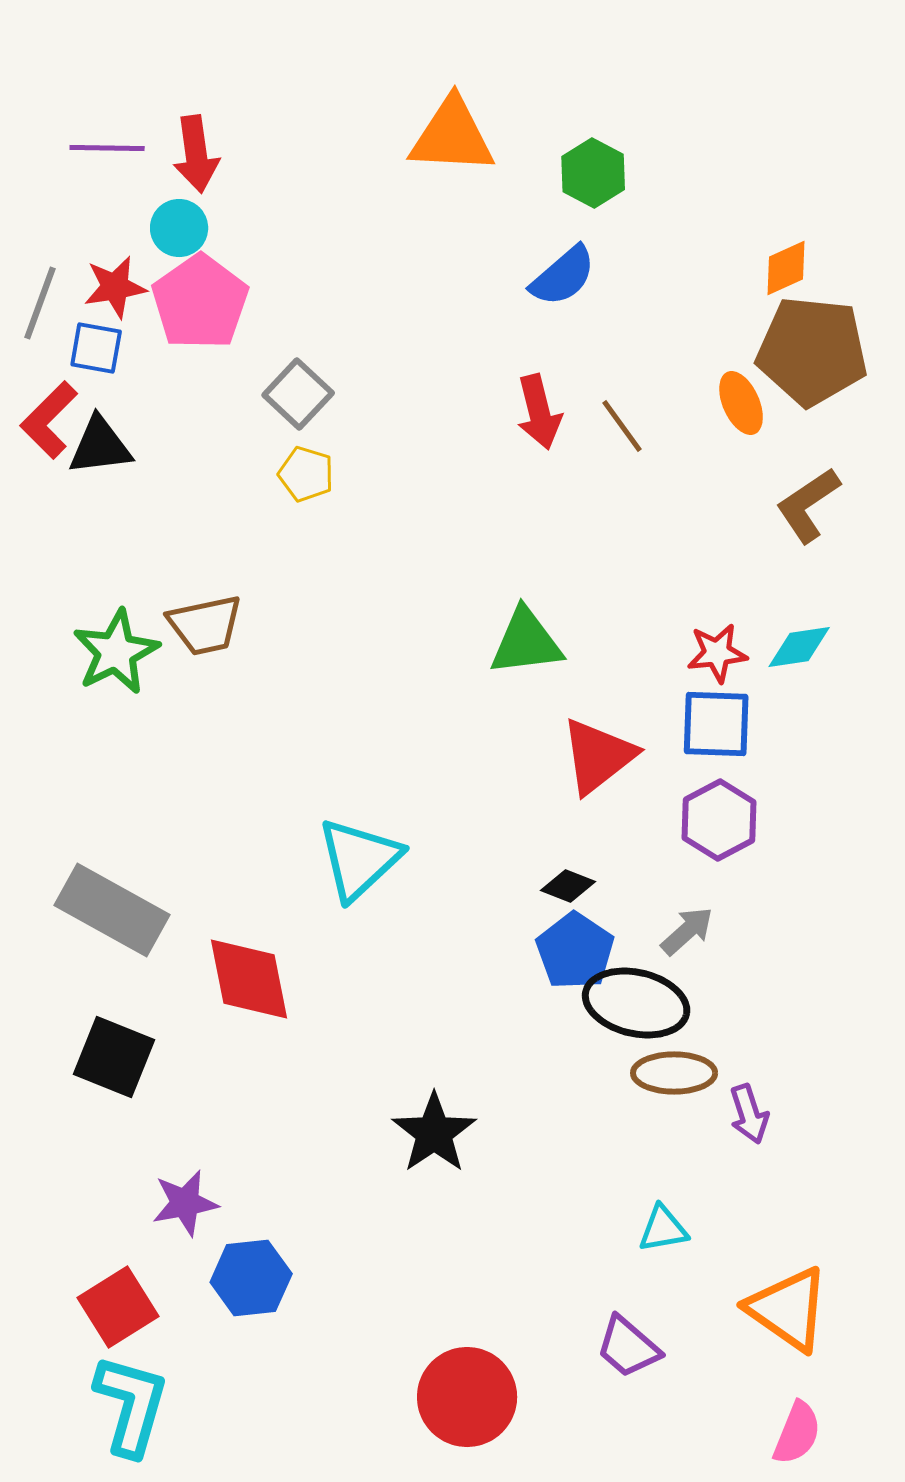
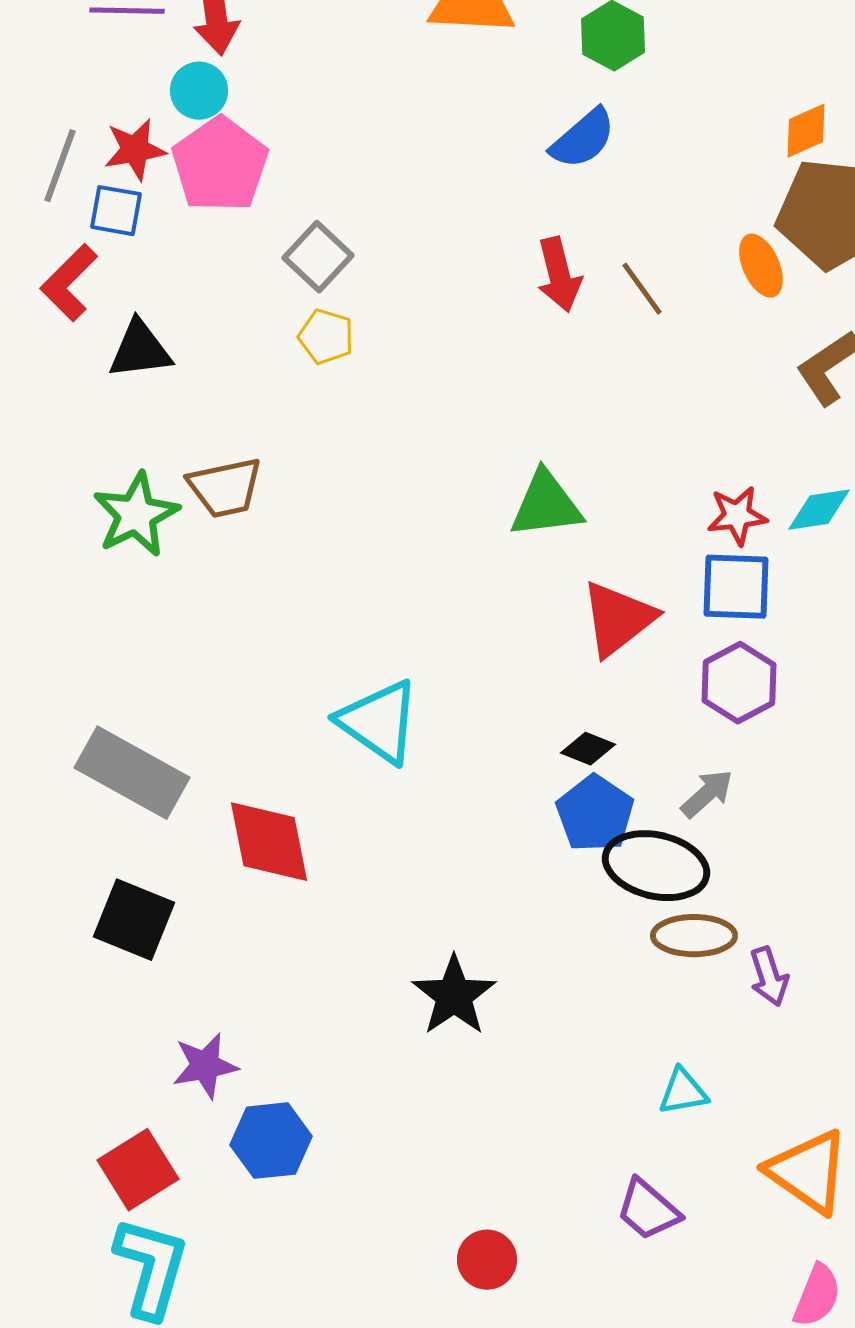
black triangle: (100, 446) -> (140, 350), moved
cyan triangle: (359, 859) -> (379, 722), turned -42
red circle: (467, 1397) -> (487, 1260), size x0.6

